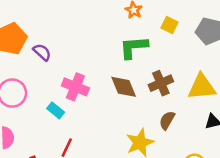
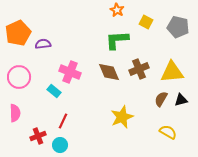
purple semicircle: (42, 52) -> (43, 44), turned -49
brown semicircle: (167, 120) -> (161, 99), moved

